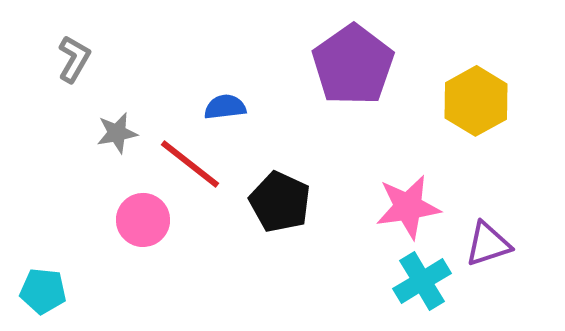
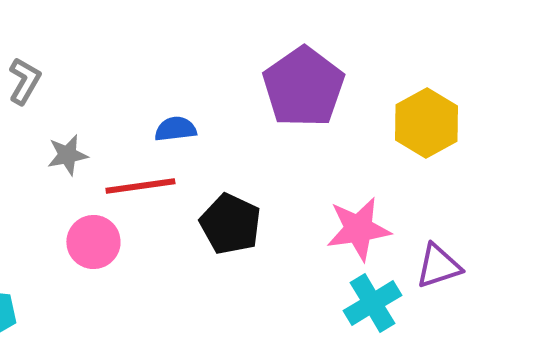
red line: (190, 164) -> (140, 186), turned -46

